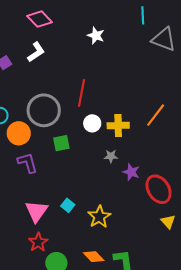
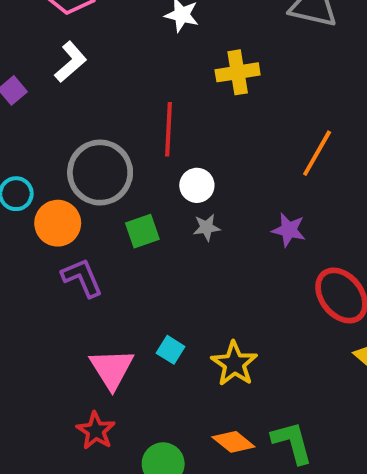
yellow cross: (118, 125) -> (238, 72), moved
gray star: (111, 156) -> (207, 227), moved
purple star: (131, 172) -> (289, 230), moved
red star: (38, 242) -> (96, 431), moved

